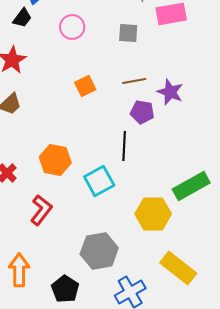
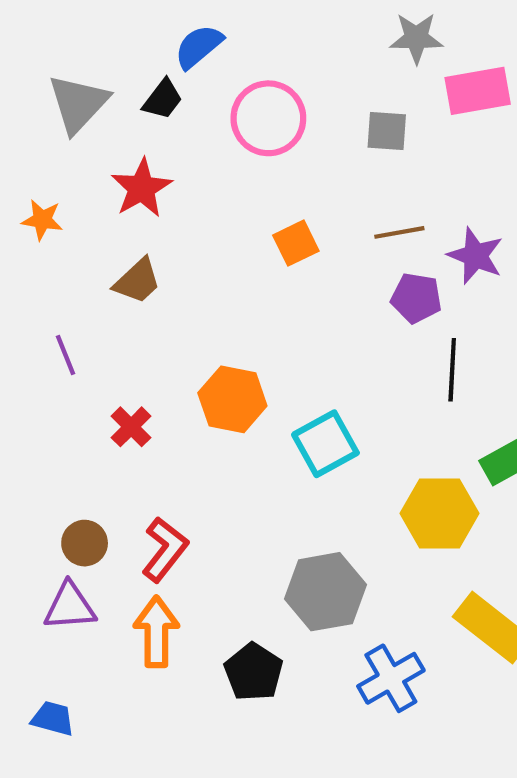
pink circle: (72, 27) -> (268, 118), size x1.4
black line: (124, 146) -> (452, 370), moved
red L-shape: (41, 210) -> (165, 549), moved

